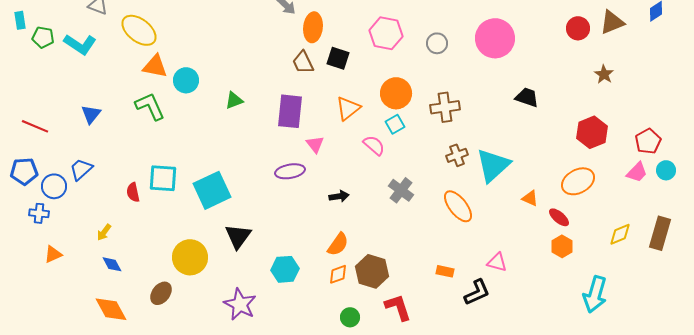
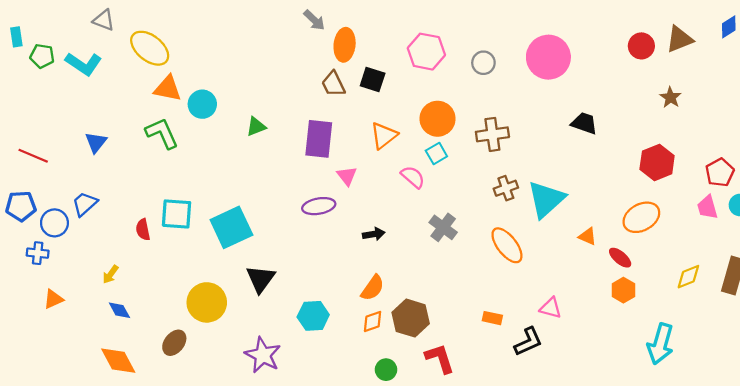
pink trapezoid: (637, 172) -> (707, 207), turned 120

